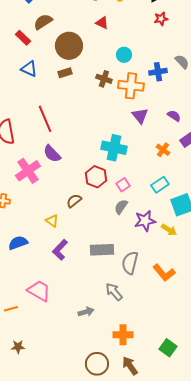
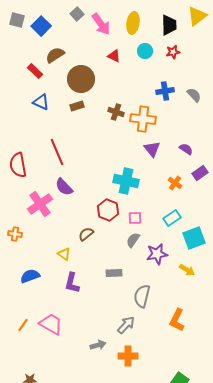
cyan circle: (124, 55) -> (145, 51), moved
blue cross: (158, 72) -> (165, 91), moved
pink square: (123, 185) -> (135, 218), turned 32
yellow arrow: (169, 230) -> (187, 270), moved
purple L-shape: (60, 250) -> (72, 283), turned -30
gray rectangle: (102, 250) -> (114, 273), moved, size x0.7
orange L-shape: (164, 273) -> (177, 320), moved, turned 65
gray arrow: (114, 292) -> (126, 325), turned 84
orange line: (11, 309) -> (23, 325), moved, turned -40
orange cross: (123, 335) -> (128, 356), moved

